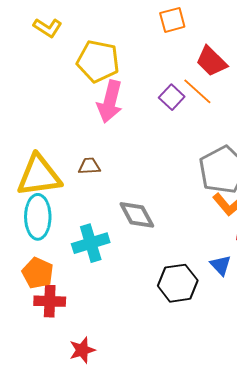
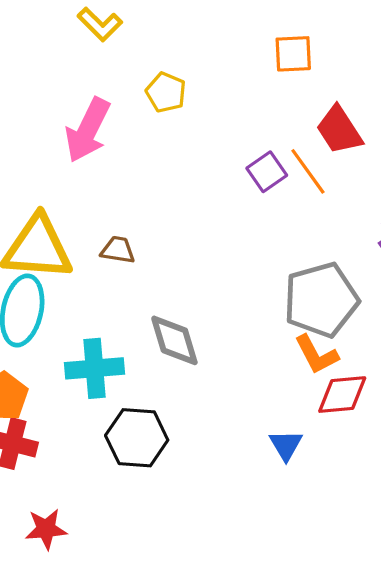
yellow pentagon: (98, 61) -> (166, 92), size x0.6
pink arrow: (110, 102) -> (88, 130), moved
black hexagon: (178, 283) -> (137, 438), moved

